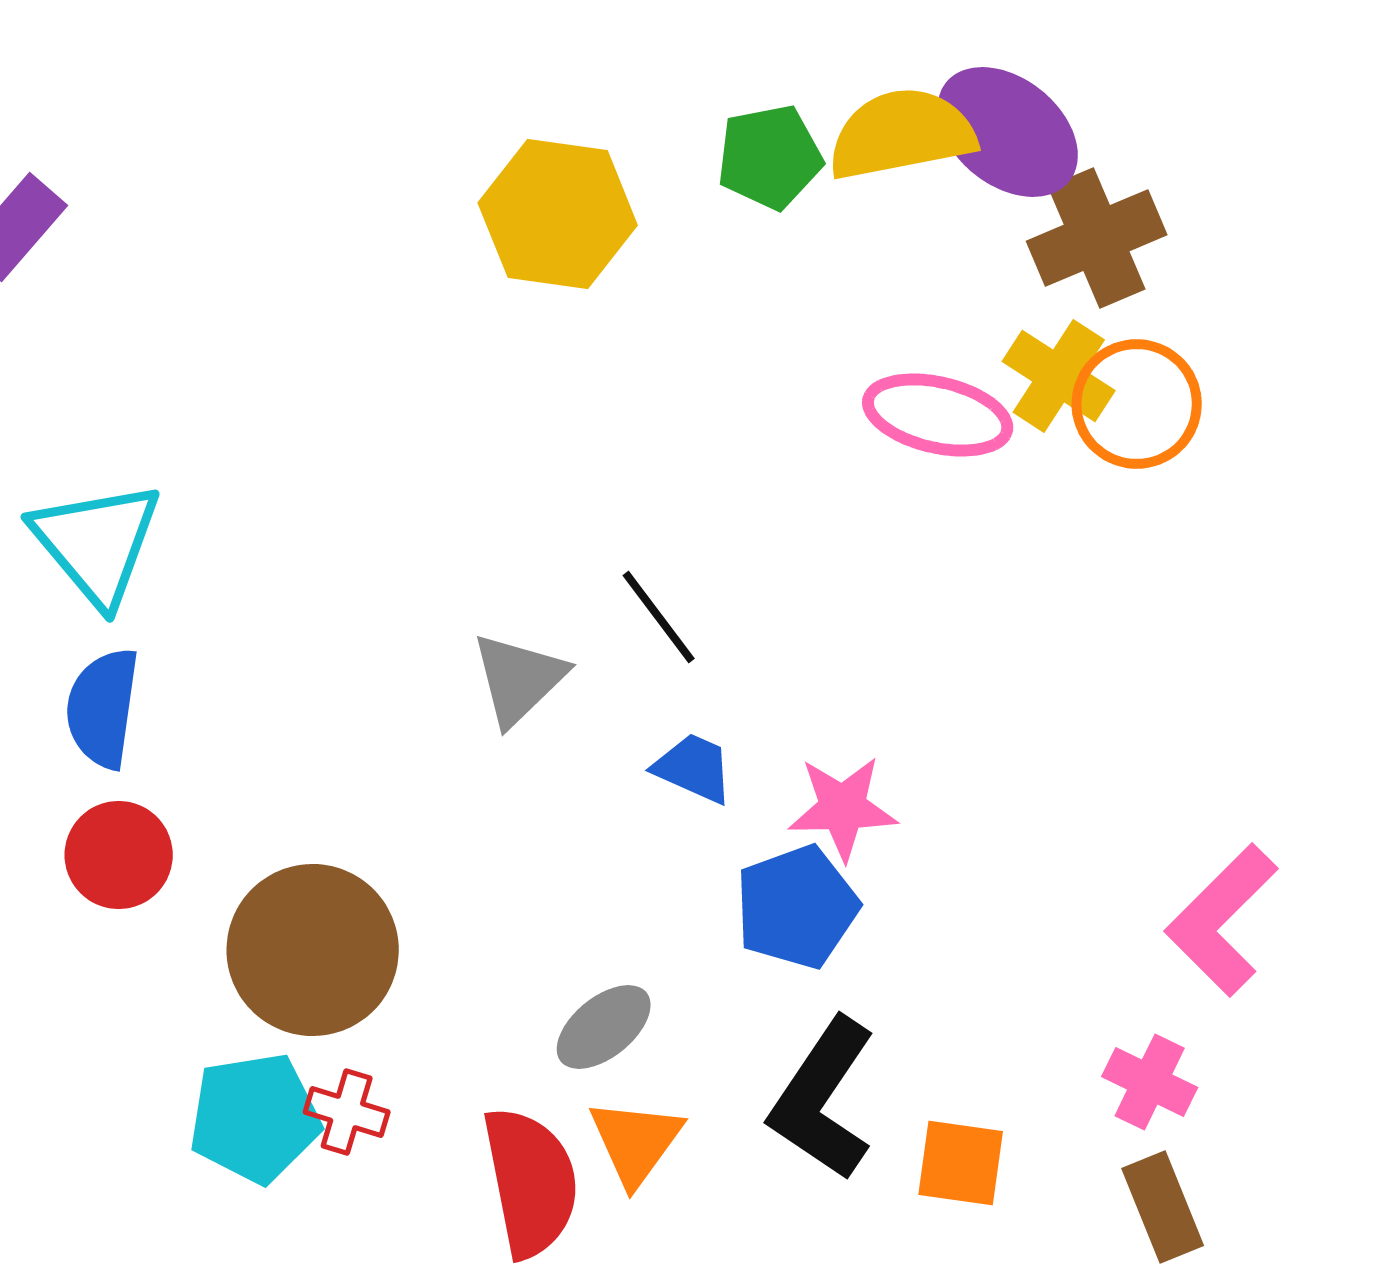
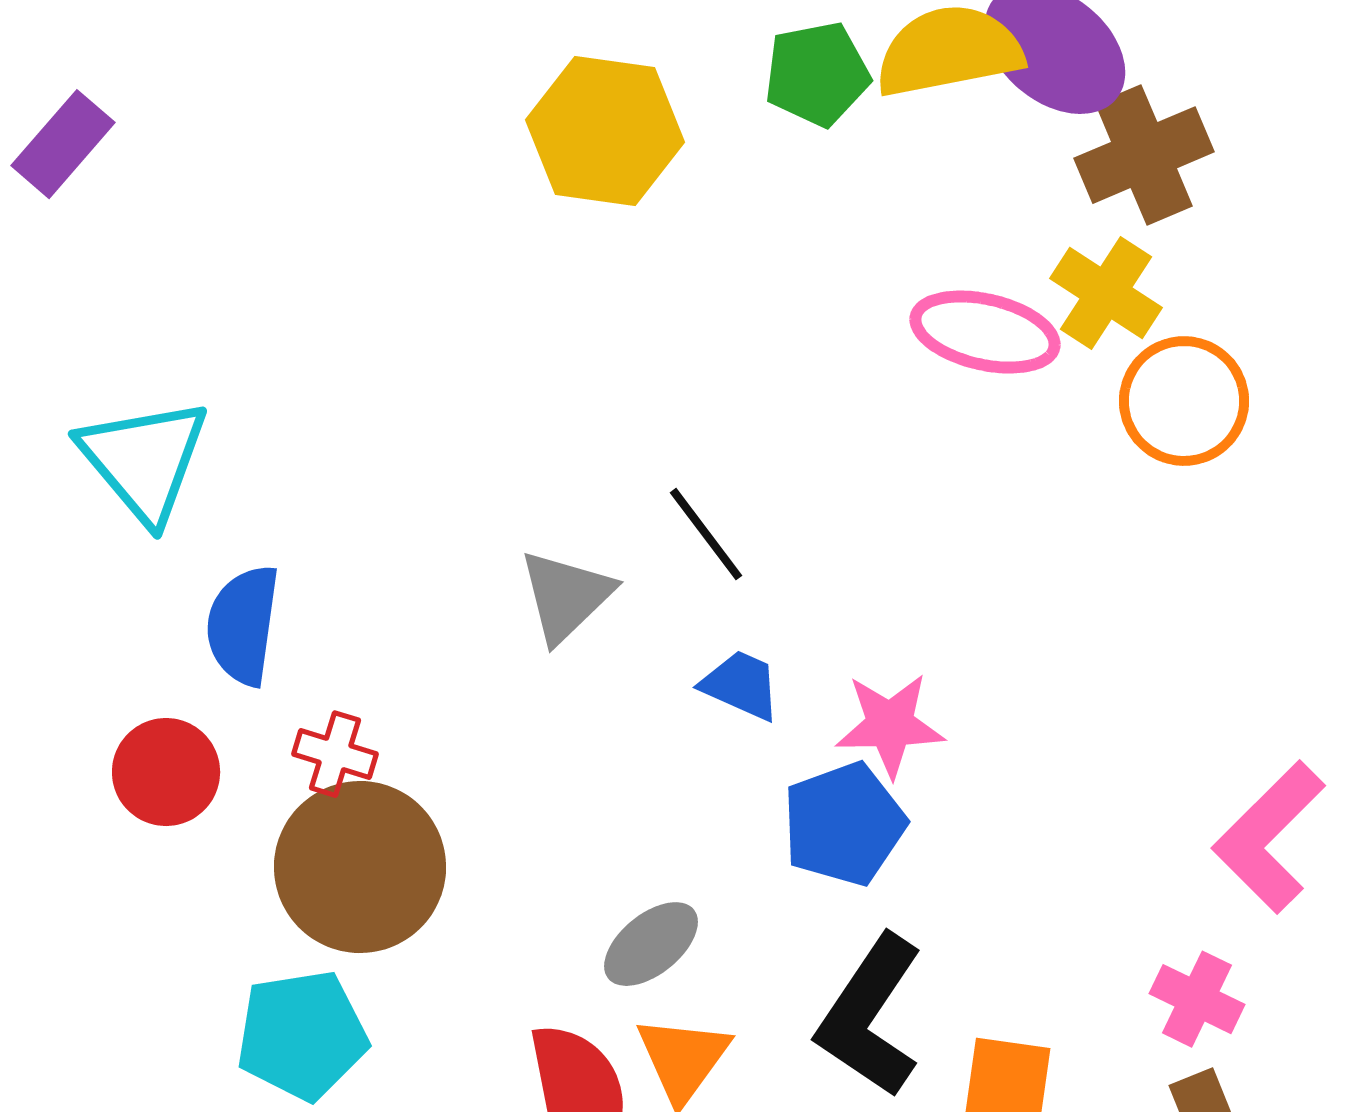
orange circle: (1137, 404) -> (1184, 401), moved
blue semicircle: (103, 708) -> (243, 625), moved
red cross: (347, 1112) -> (335, 754), moved

